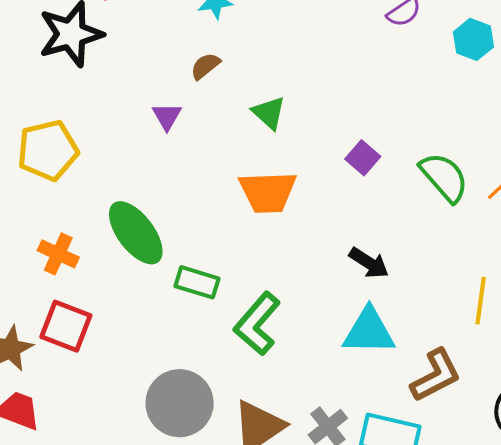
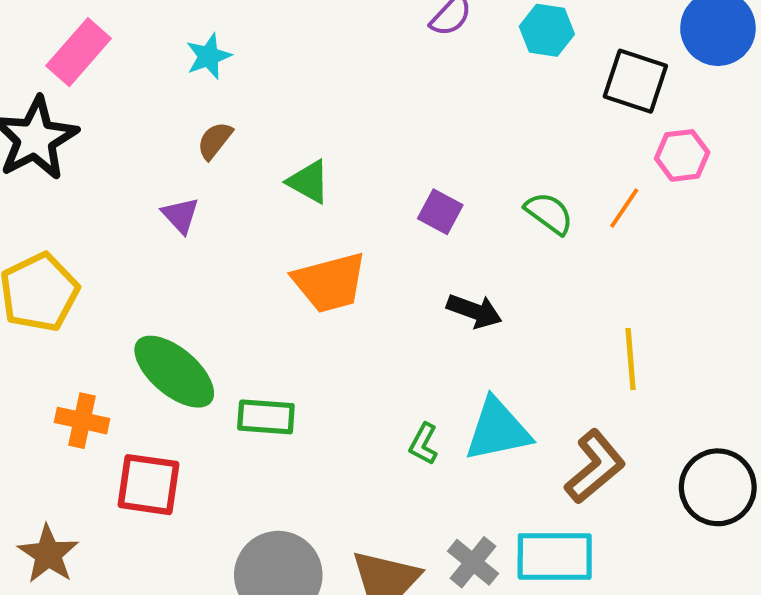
green semicircle: (444, 177) -> (549, 213), size x0.7
black arrow: (369, 263) -> (474, 311), moved
green L-shape: (257, 324) -> (424, 444), moved, size x0.5
red square: (66, 326) -> (148, 485), moved

